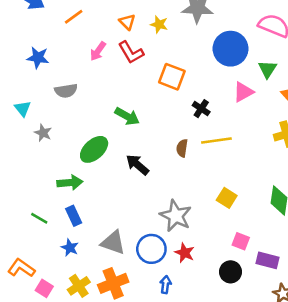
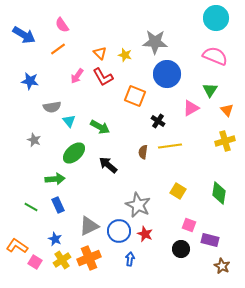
blue circle: (231, 49) -> (167, 74), moved
cyan triangle: (23, 109) -> (69, 121), moved
gray triangle: (113, 243) -> (89, 226), turned -45
blue star: (70, 248) -> (55, 239), moved

